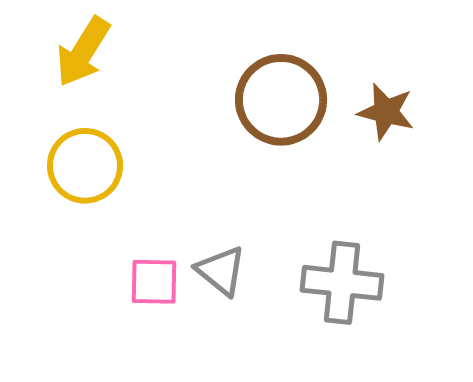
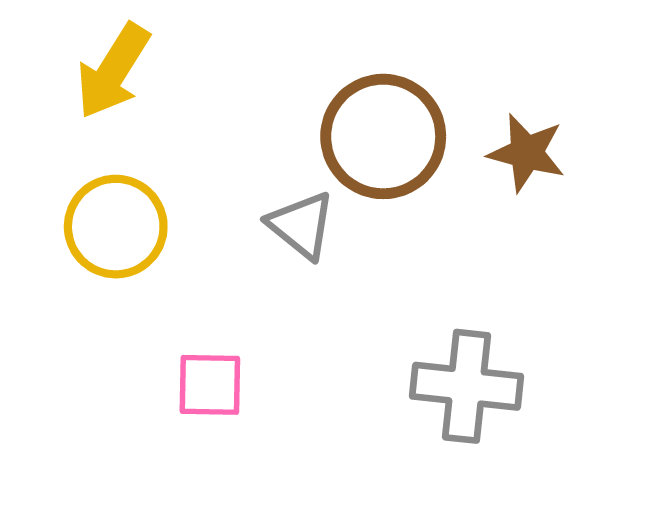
gray triangle: (221, 271) -> (301, 225), moved

